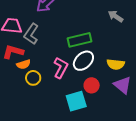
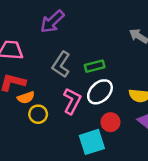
gray L-shape: (31, 34) -> (61, 64), moved
green rectangle: (80, 40) -> (95, 66), size x0.7

